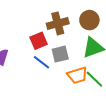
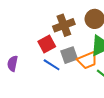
orange trapezoid: (77, 75) -> (87, 60), moved

